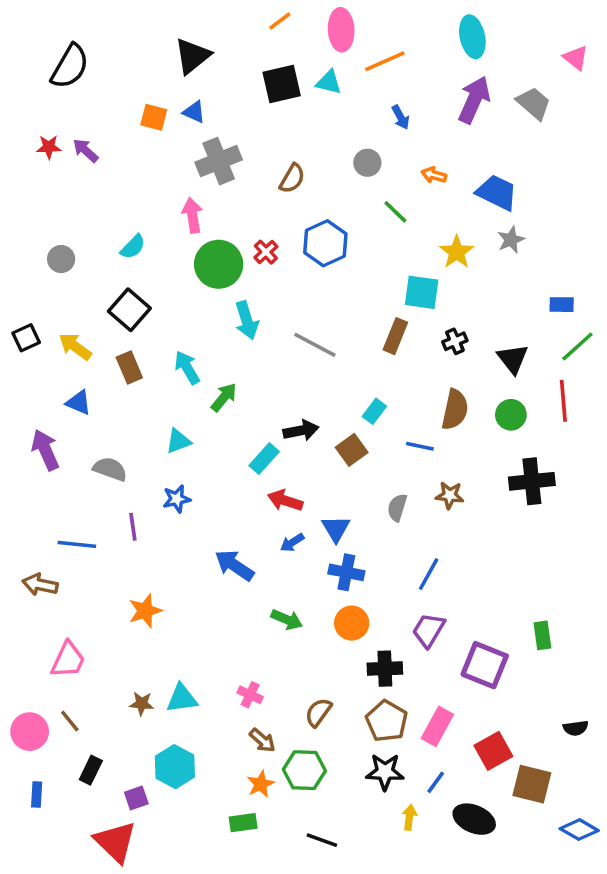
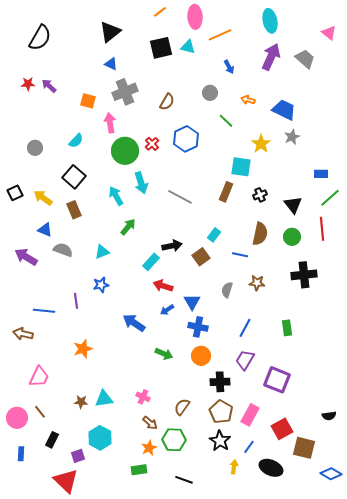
orange square: (154, 117) -> (88, 101), moved
cyan arrow: (187, 368) -> (116, 196), moved
purple arrow: (45, 450) -> (26, 257), turned -35
gray semicircle: (110, 469) -> (63, 250), moved
green rectangle: (542, 635) -> (287, 328), moved
black star: (385, 772) -> (220, 441), turned 30

